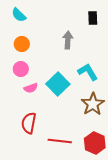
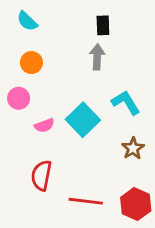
black rectangle: (93, 18) -> (103, 25), moved
pink circle: (21, 69) -> (19, 98), moved
brown star: (93, 104) -> (133, 148), size x0.7

